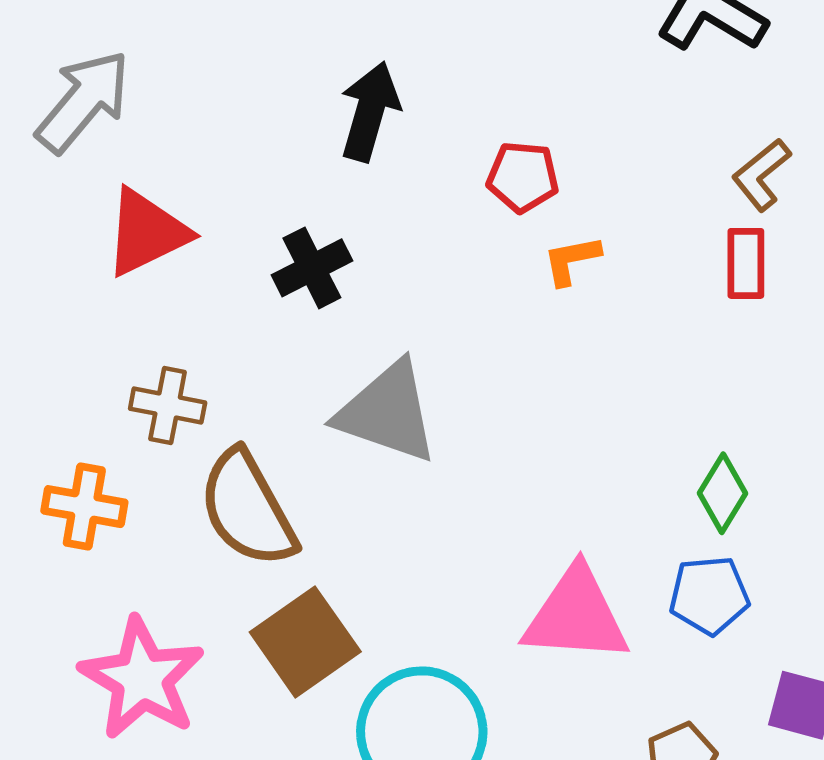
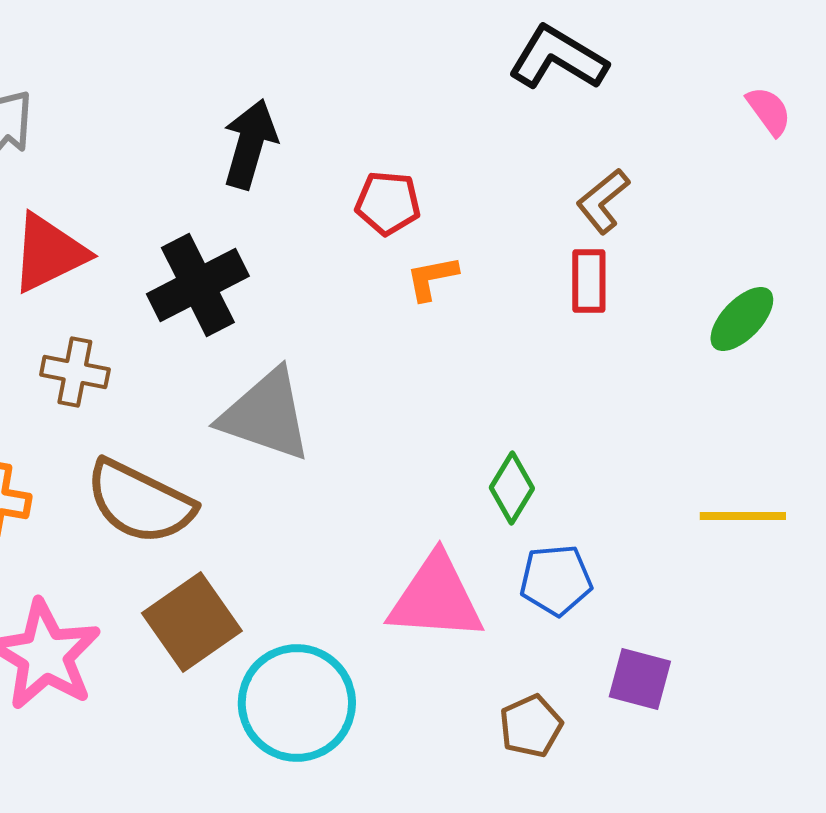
black cross: (312, 268) -> (198, 285), size x1.4
brown cross: (168, 406) -> (75, 372), moved
green diamond: (723, 493) -> (512, 488), moved
brown semicircle: (248, 509) -> (140, 502), turned -35

